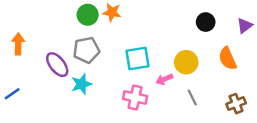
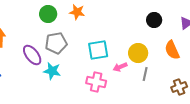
green circle: (88, 15) -> (48, 14), moved
cyan star: (82, 84) -> (52, 71), turned 30
gray line: (192, 97) -> (145, 74), moved, turned 40

